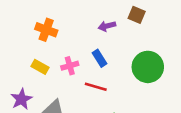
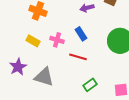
pink cross: (70, 66) -> (57, 40), turned 32

